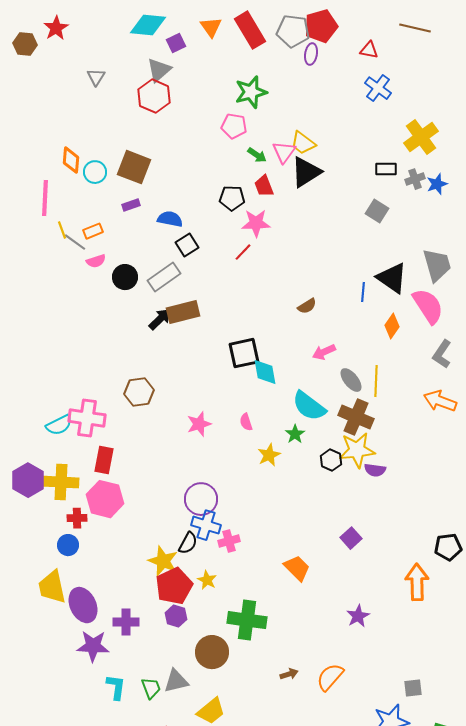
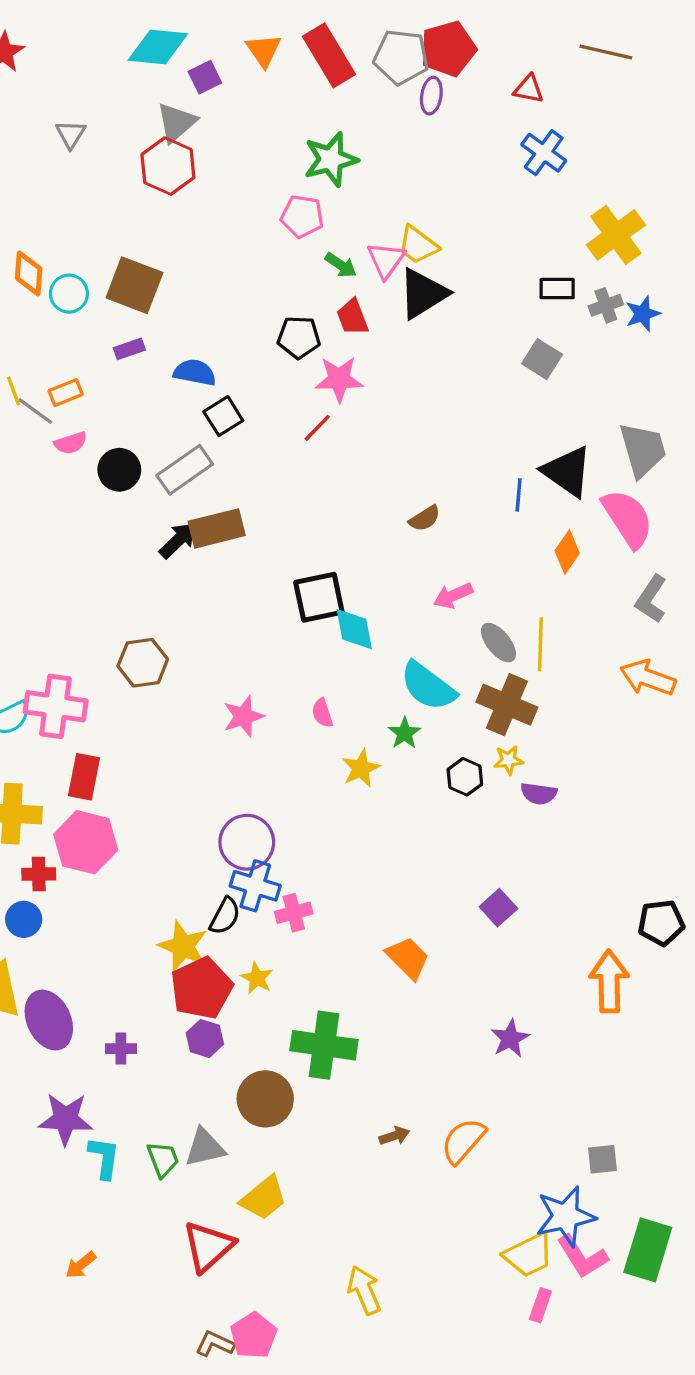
yellow star: (357, 450) -> (509, 760), size x0.5
purple cross: (126, 622) -> (121, 1049), size x0.7
purple star: (93, 646) -> (66, 1119), moved

